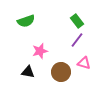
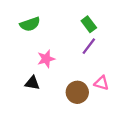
pink triangle: (84, 63) -> (101, 83), moved
brown circle: (61, 72) -> (77, 92), moved

